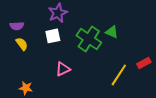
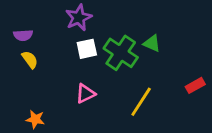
white square: (53, 36) -> (87, 49), moved
yellow line: (119, 75) -> (141, 102), moved

